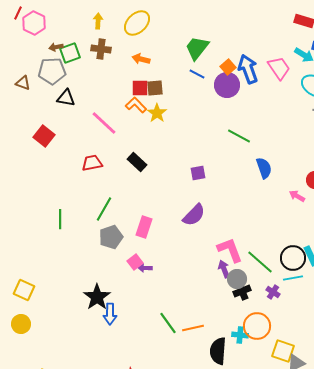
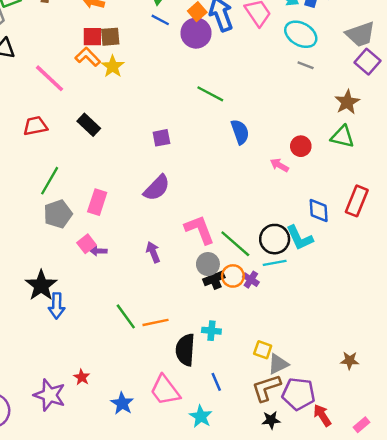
purple arrow: (224, 269) -> (153, 252), moved
orange circle: (257, 326) -> (233, 276), moved, size x0.7
yellow square: (283, 351) -> (263, 350), size x0.7

